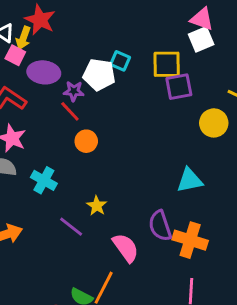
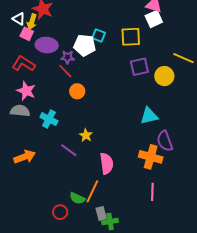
purple square: (179, 87) -> (139, 67), moved
purple semicircle: (160, 226) -> (165, 141), moved
pink semicircle: (126, 248) -> (107, 164), turned 30

